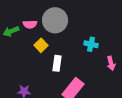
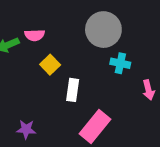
gray circle: (55, 20) -> (103, 30), moved

